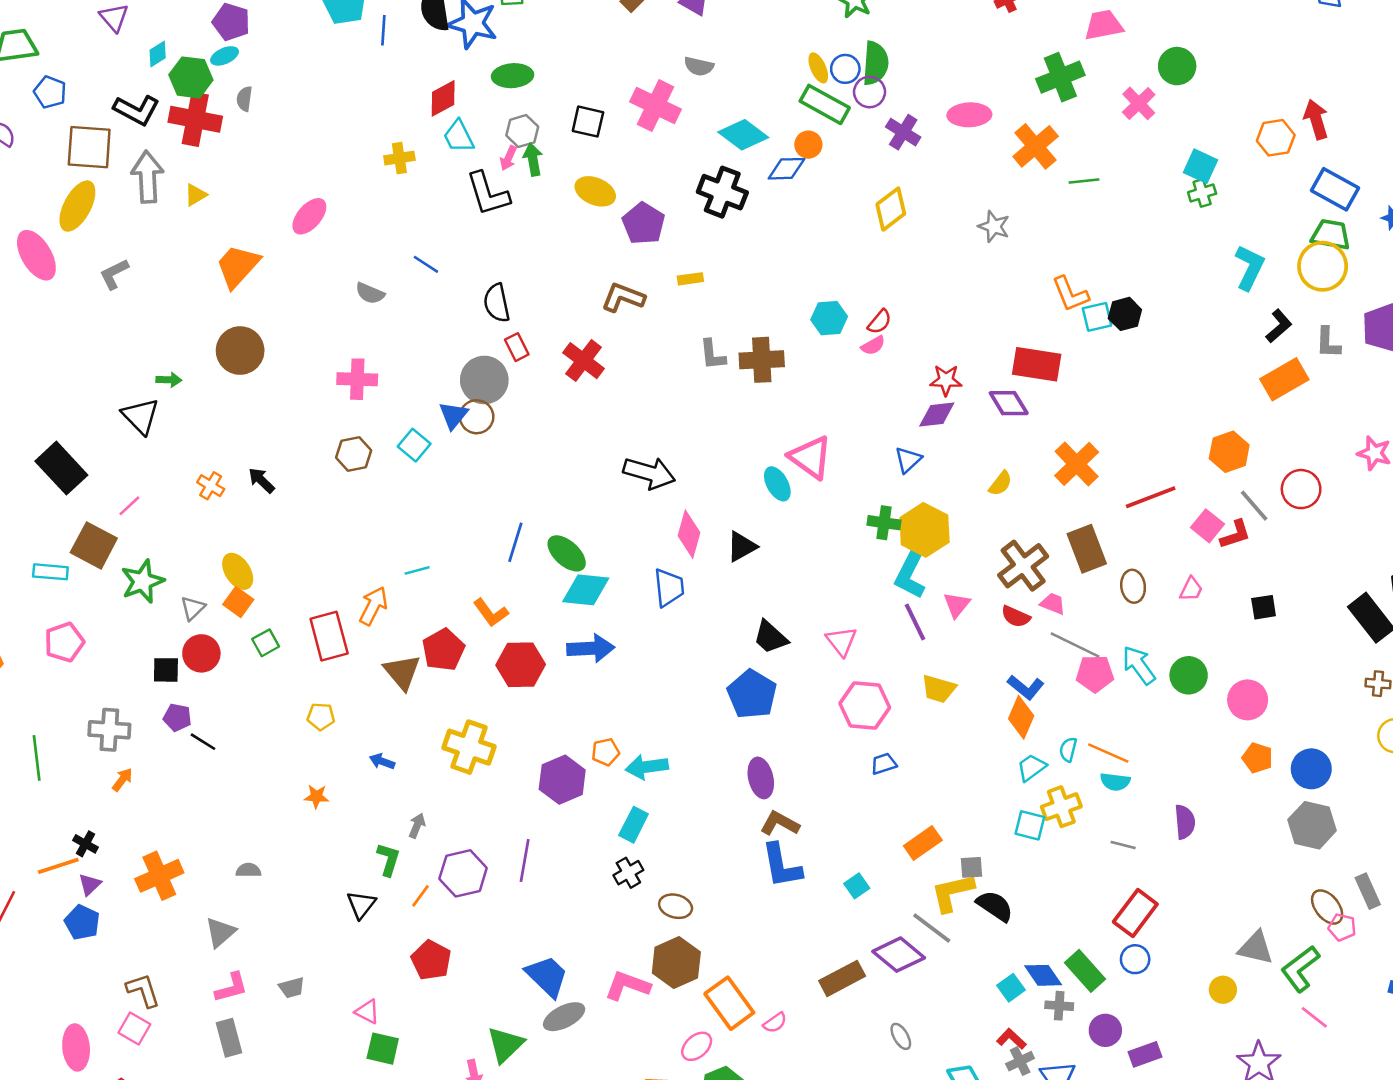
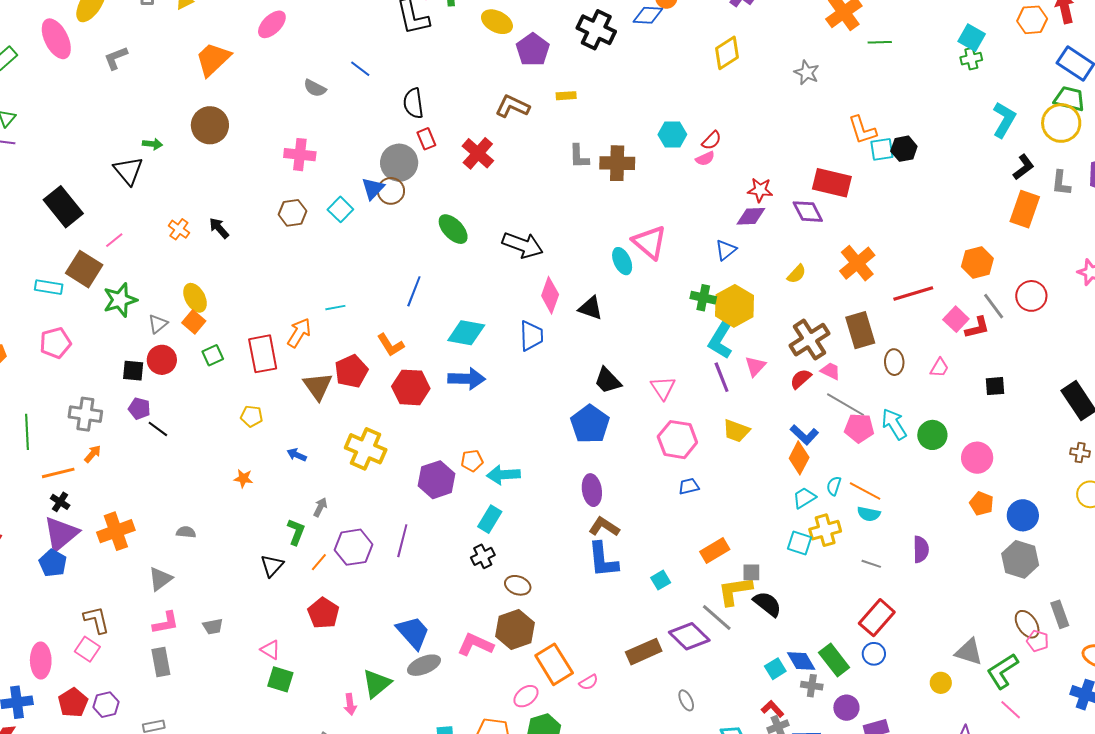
orange rectangle: (1284, 379) -> (1025, 209), turned -45
black triangle: (742, 547) -> (591, 308), turned 44
green ellipse: (567, 553) -> (453, 229), moved
red semicircle: (1016, 617) -> (801, 379), turned 110
orange line: (58, 866) -> (58, 473), moved
purple triangle: (90, 884) -> (61, 534), size x2.0

